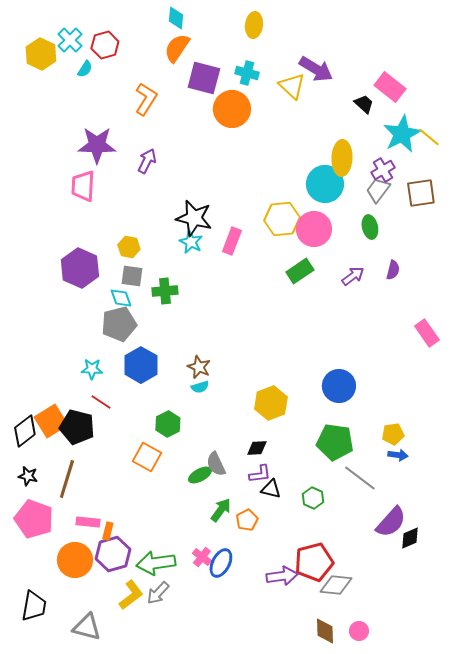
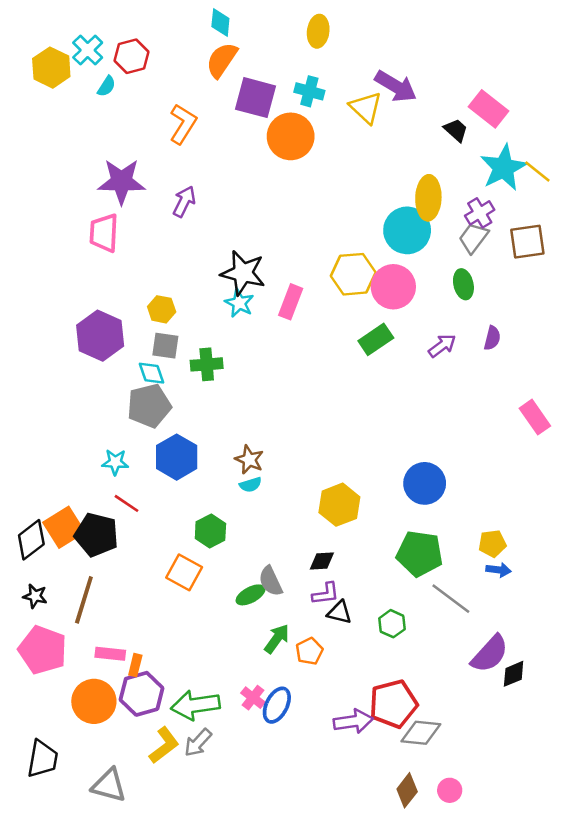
brown diamond: (325, 631) -> (407, 790), turned 40

